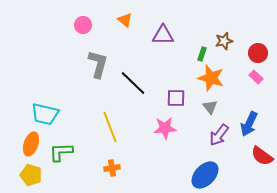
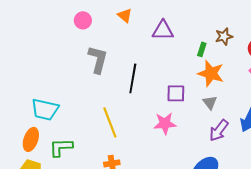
black line: (133, 83) -> (133, 78), turned 56

